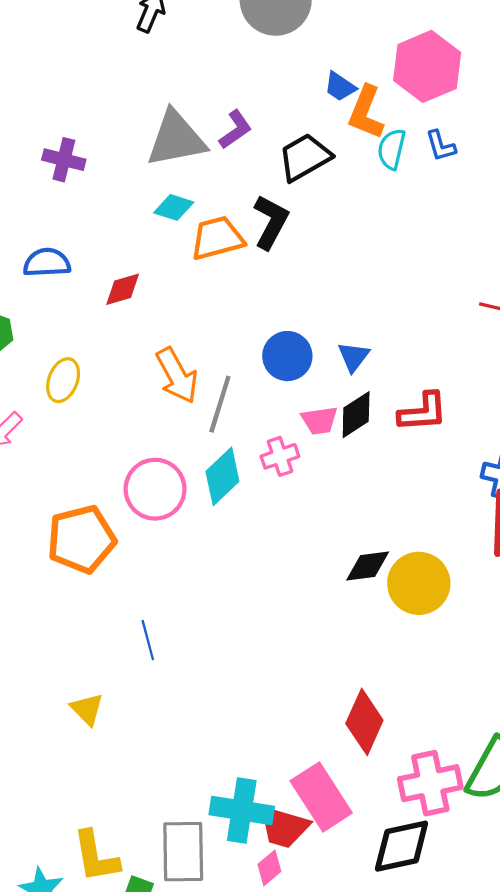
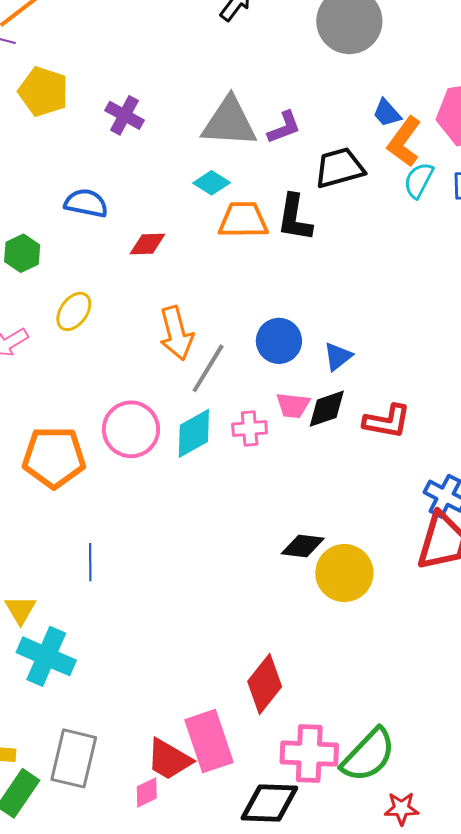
black L-shape: (271, 222) -> (295, 218), turned 147
cyan cross: (242, 811) -> (46, 656), moved

